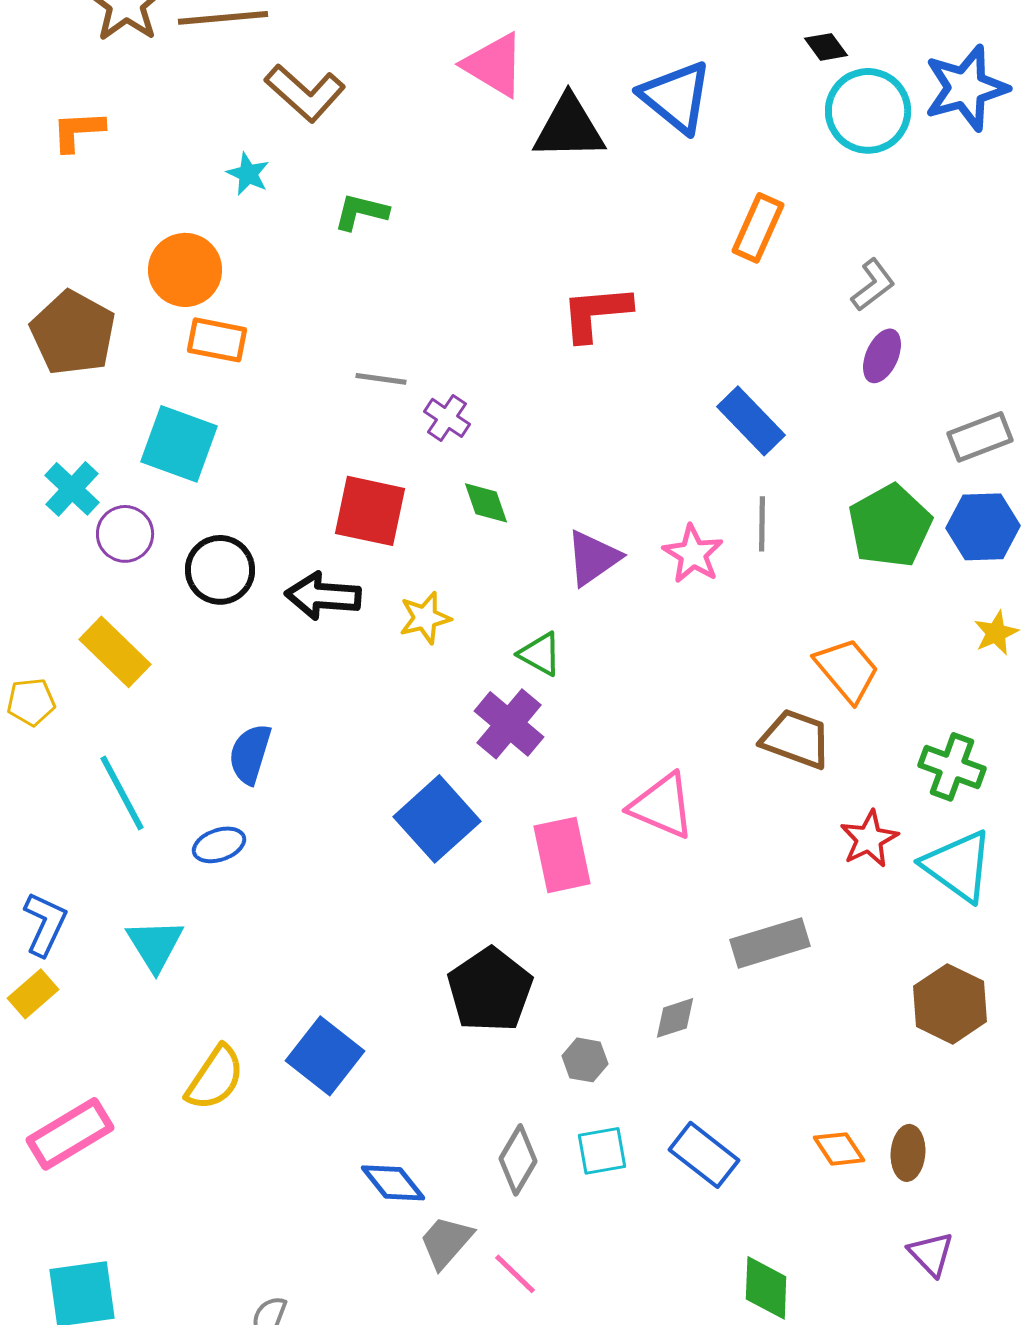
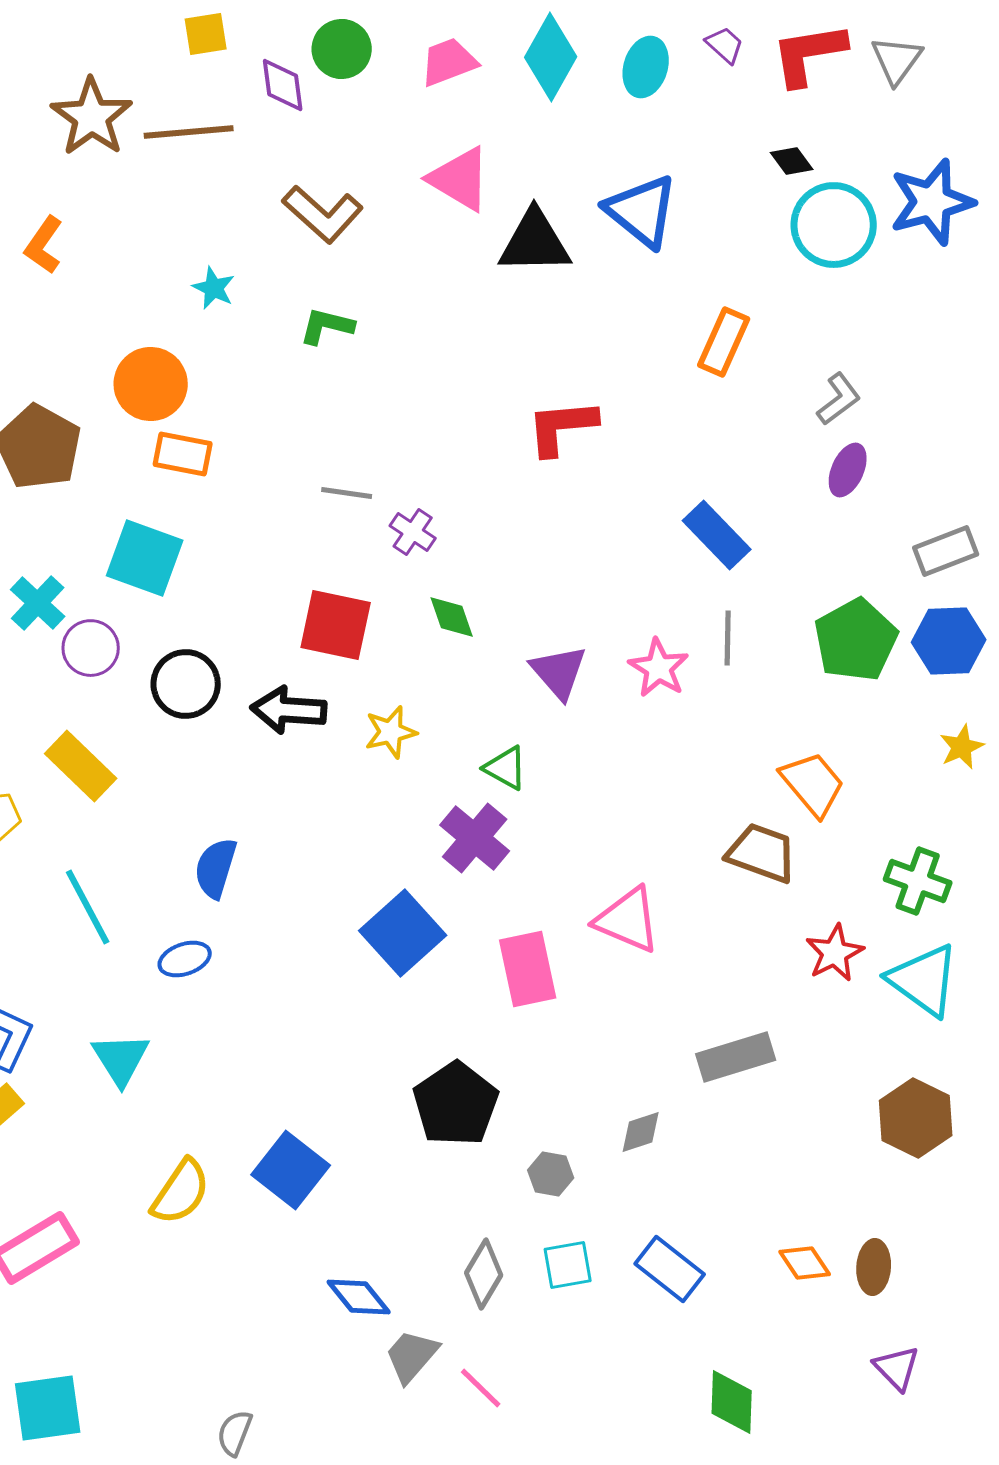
brown L-shape: (305, 93) -> (323, 214), moved
orange L-shape: (78, 131) -> (44, 245), turned -52
purple triangle: (593, 558) -> (559, 672), turned -36

